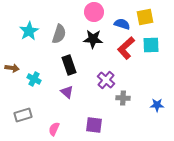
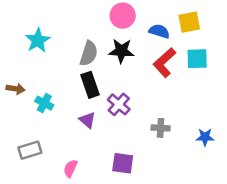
gray semicircle: (59, 34) -> (89, 53), moved
purple cross: (106, 80) -> (119, 104), moved

